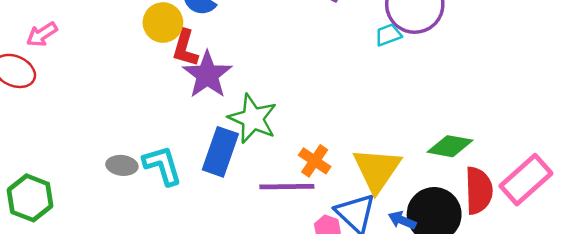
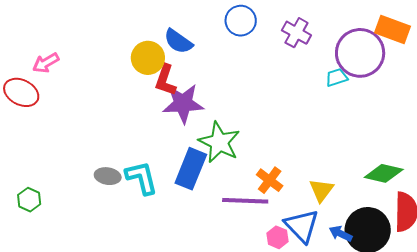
purple star: (207, 75) -> (183, 104), turned 30
yellow triangle: (377, 170) -> (321, 190), size x0.6
green hexagon: (30, 198) -> (29, 200), size x0.6

